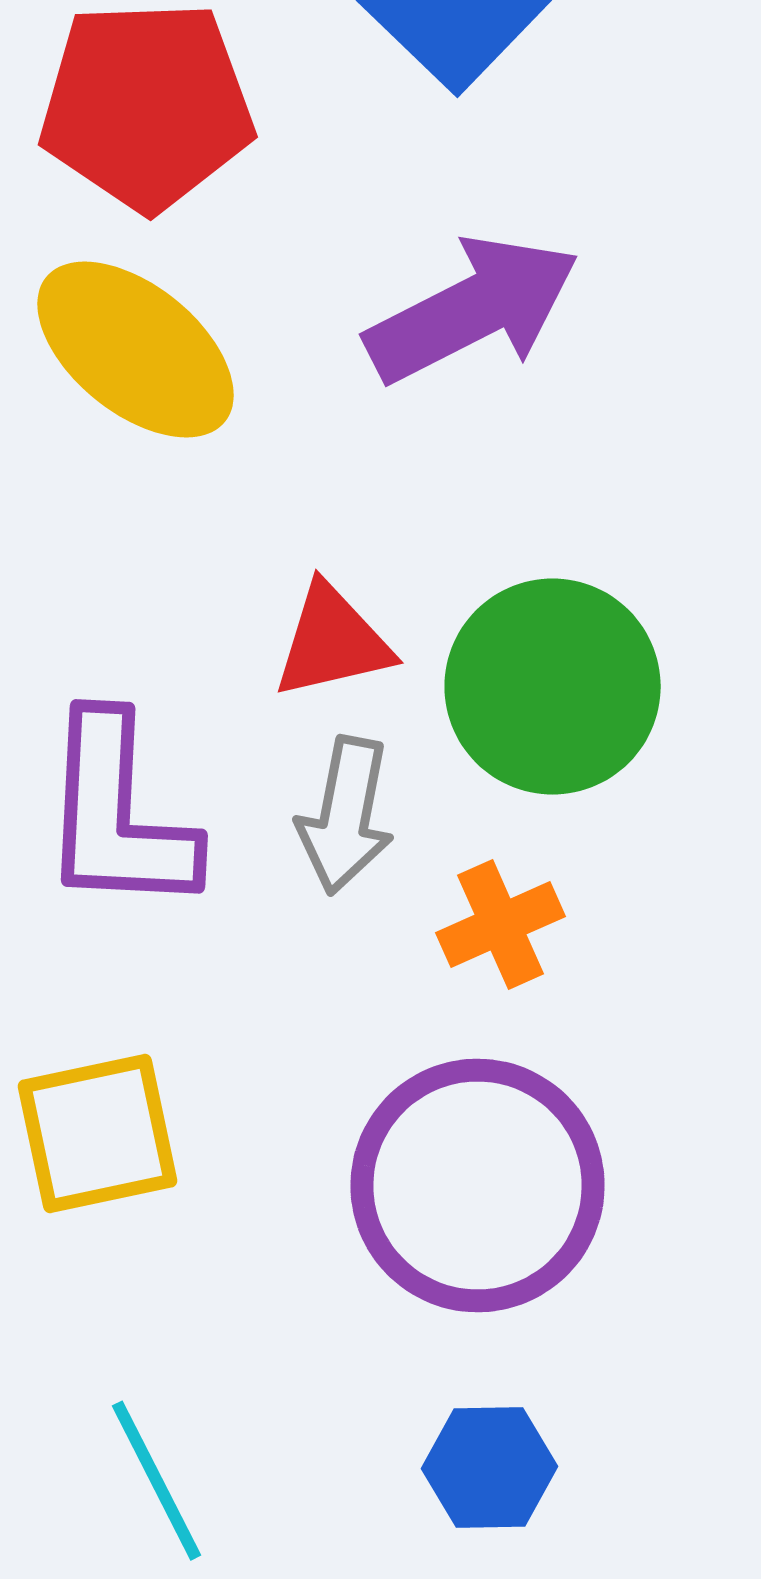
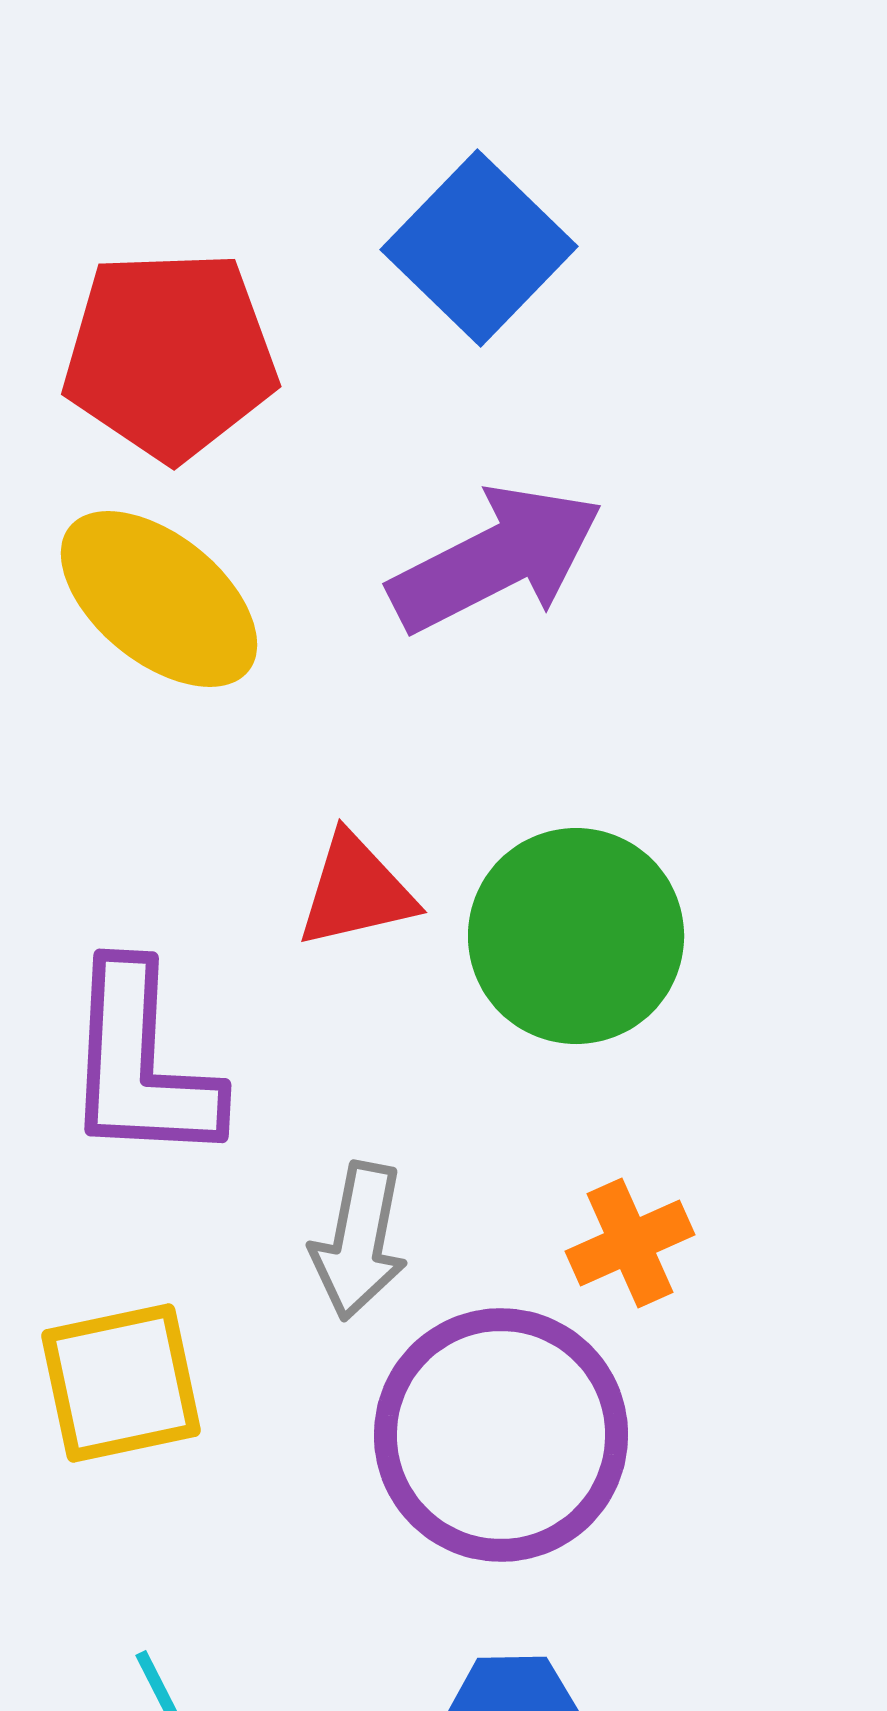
gray arrow: (346, 816) -> (359, 1241), moved
orange cross: (501, 925) -> (630, 1243), moved

